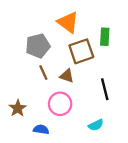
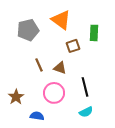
gray pentagon: (38, 46) -> (28, 30), moved
brown square: (81, 51) -> (73, 46), size x0.6
black line: (105, 89) -> (85, 87), moved

